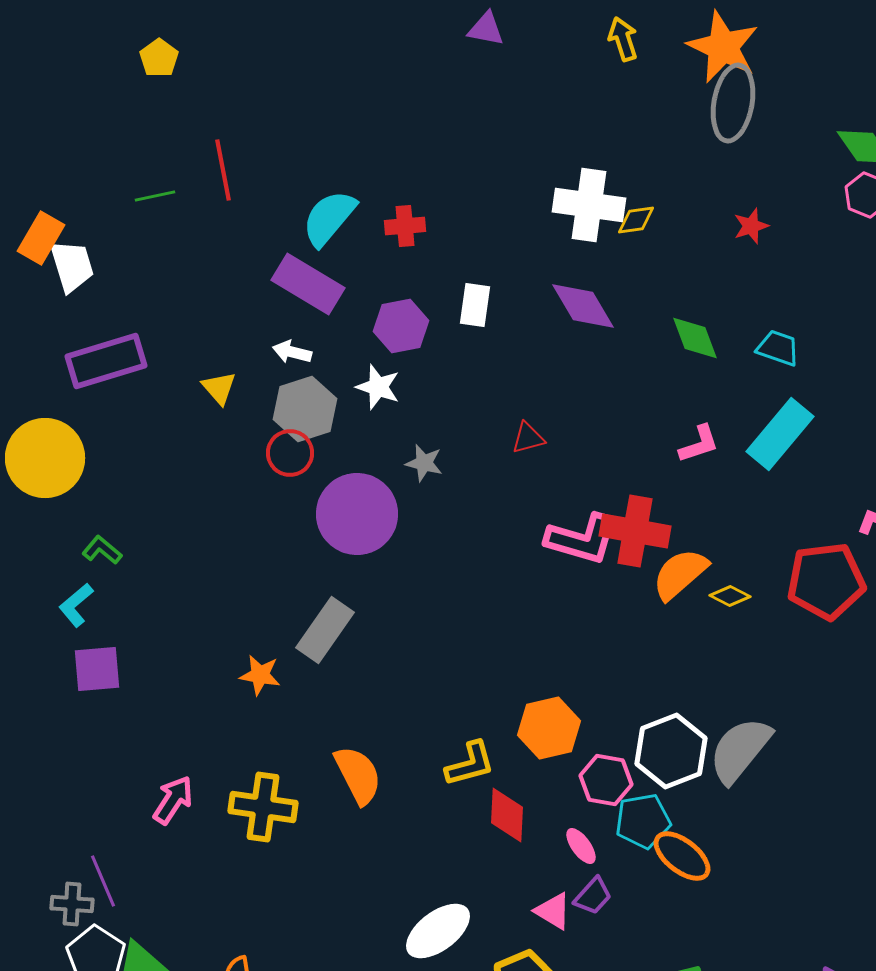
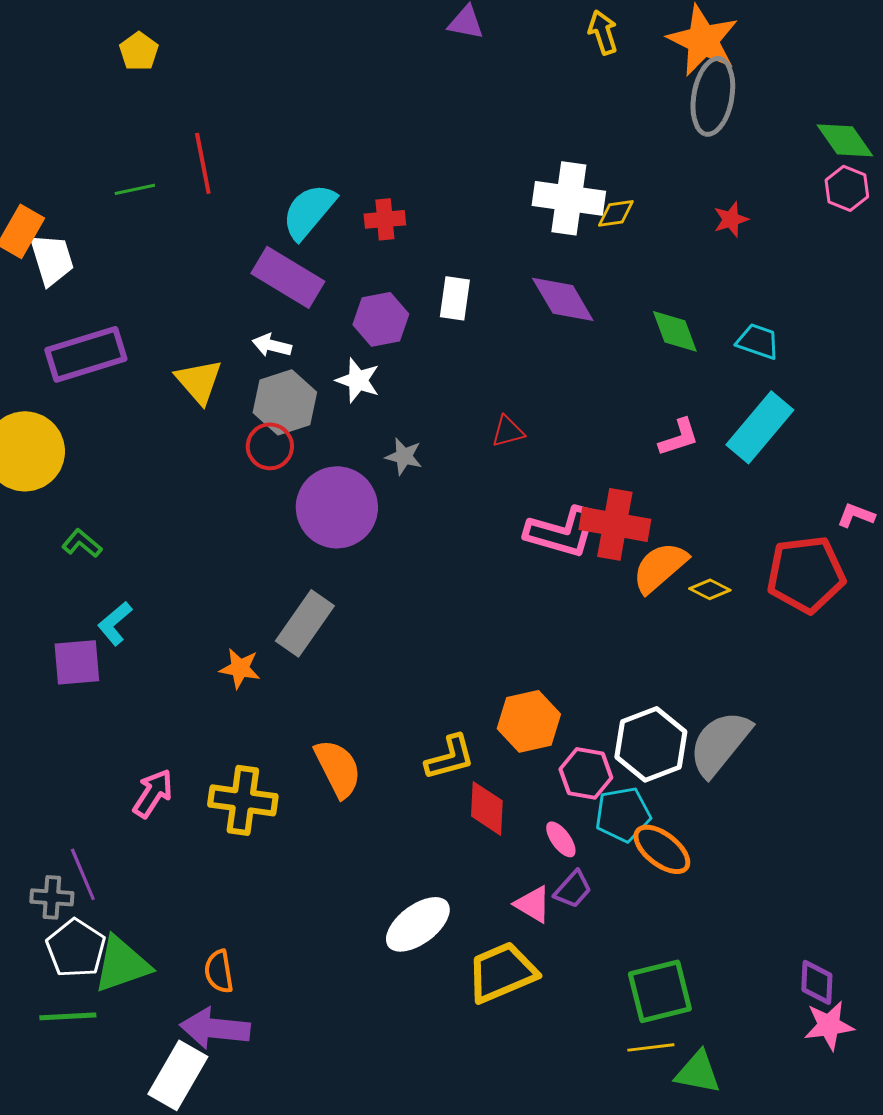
yellow triangle: (219, 388) -> (199, 381), size x1.4
cyan L-shape: (76, 605) -> (115, 623), moved

